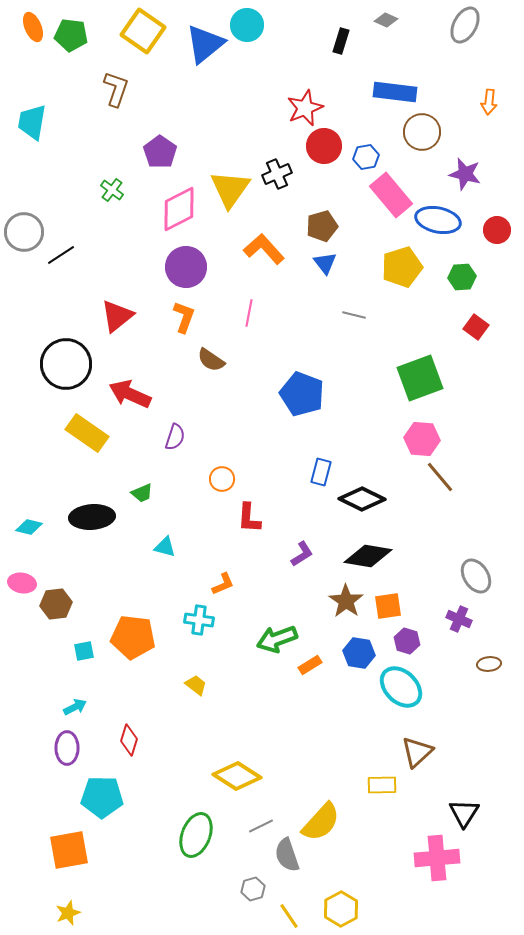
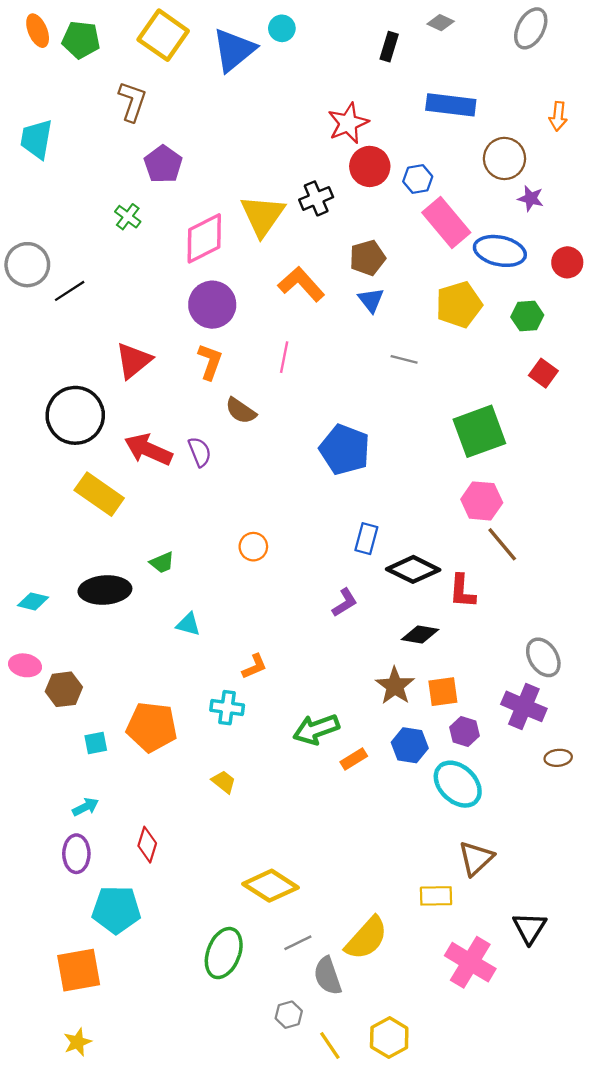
cyan circle: (247, 25) -> (282, 28), size x0.7
brown circle: (422, 132) -> (504, 158), moved
purple pentagon: (160, 152) -> (163, 164), moved
purple star: (465, 174) -> (531, 198), size x0.7
purple semicircle: (175, 437) -> (200, 452), moved, turned -40
red L-shape: (249, 518) -> (462, 591), moved
purple L-shape: (302, 554) -> (345, 603), moved
black diamond: (368, 556) -> (420, 635), size x0.7
purple cross: (459, 619) -> (524, 706), size x1.5
pink cross: (437, 858) -> (470, 962), moved, turned 36

